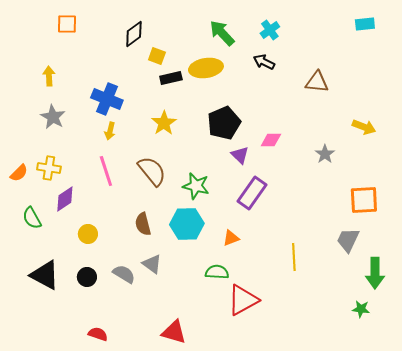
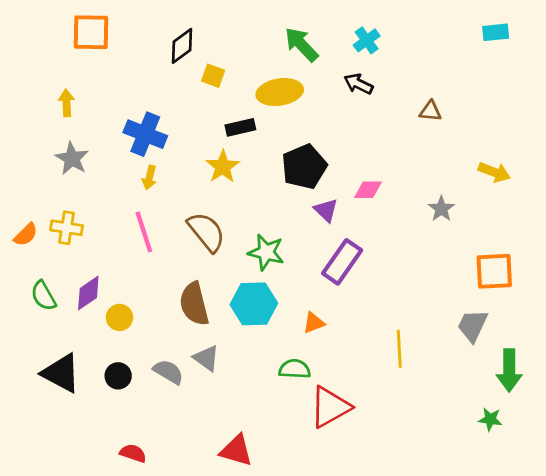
orange square: (67, 24) -> (91, 32), size x1.4
black rectangle: (171, 78) -> (240, 127), moved
brown triangle: (317, 82) -> (430, 111), size x0.7
purple diamond: (65, 199) -> (88, 293), moved
brown semicircle: (143, 224) -> (194, 304), size x1.4

